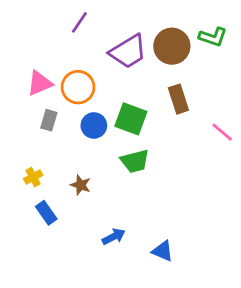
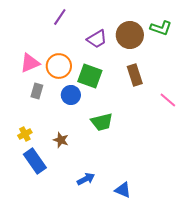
purple trapezoid: (128, 51) -> (97, 39), size x0.7
green square: (131, 119) -> (90, 76), moved
blue rectangle: (46, 213) -> (35, 161), size x1.4

